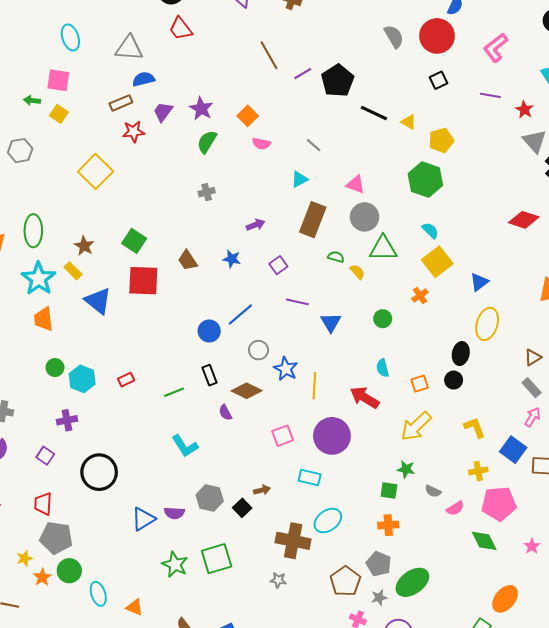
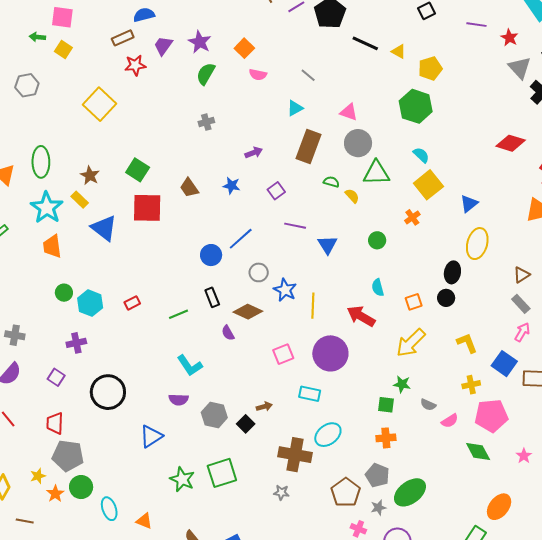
purple semicircle: (174, 513) -> (179, 400), moved

